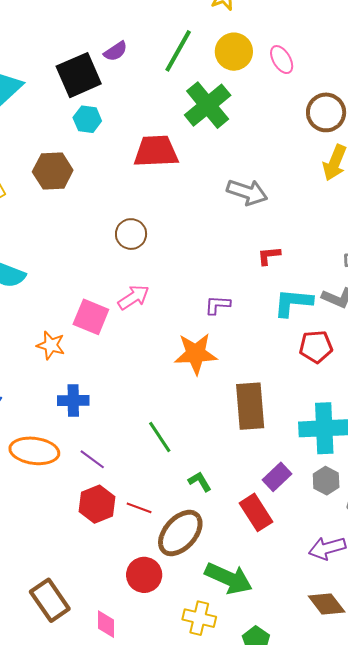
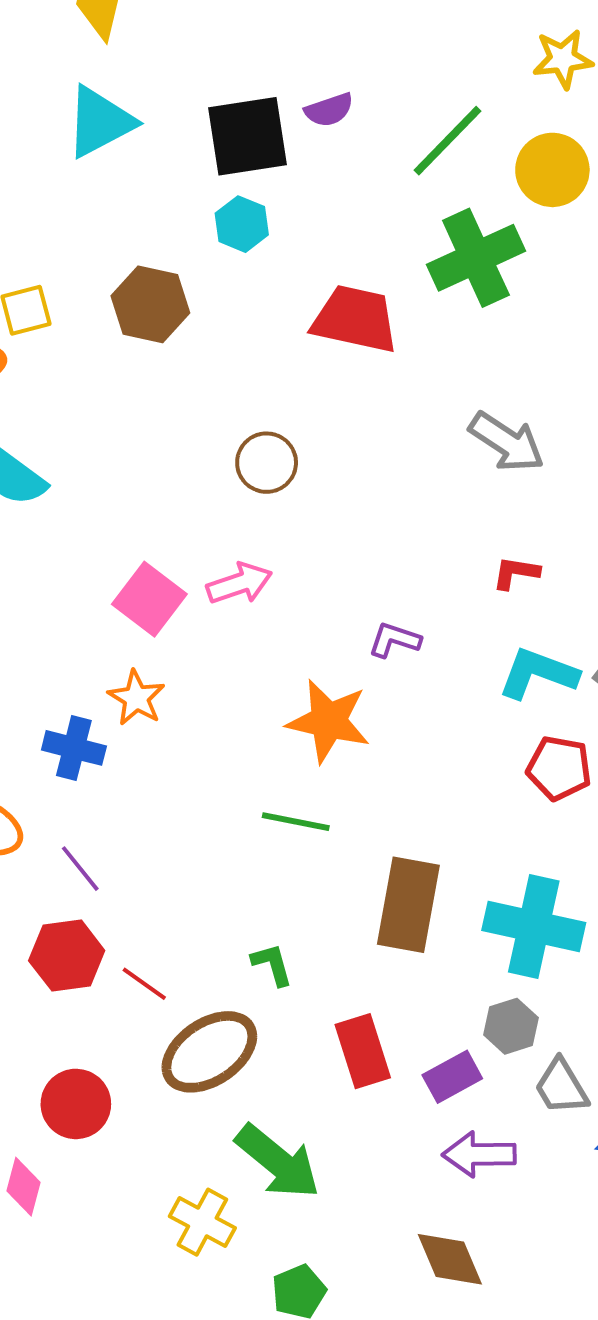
orange star: (51, 345) -> (136, 698), moved
brown rectangle: (250, 406) -> (408, 905), moved
green line: (160, 437) -> (296, 822), moved, turned -60
purple rectangle: (277, 477) -> (452, 1077), moved
red circle: (144, 575) -> (76, 1104), moved

